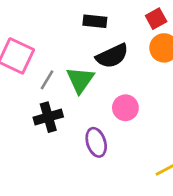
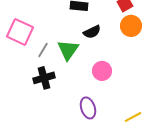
black semicircle: (112, 56) -> (92, 32), size x0.7
purple ellipse: (96, 142) -> (88, 108), moved

